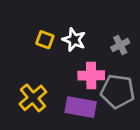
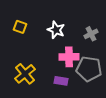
yellow square: (45, 40) -> (20, 27), moved
purple rectangle: (81, 107) -> (61, 81), size x0.6

